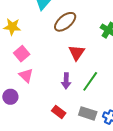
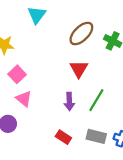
brown ellipse: (65, 22) -> (81, 34), moved

